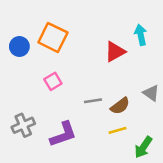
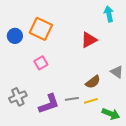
cyan arrow: (141, 35) -> (109, 14), moved
gray line: (93, 101) -> (72, 99), moved
green arrow: (143, 147) -> (111, 114), turned -102

